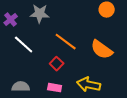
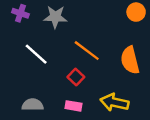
purple cross: (11, 20) -> (20, 13), moved, turned -32
orange semicircle: (102, 50) -> (130, 60), turned 40

